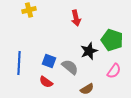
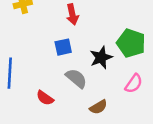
red arrow: (76, 18) -> (72, 14), moved
blue square: (49, 61) -> (63, 47), moved, turned -32

